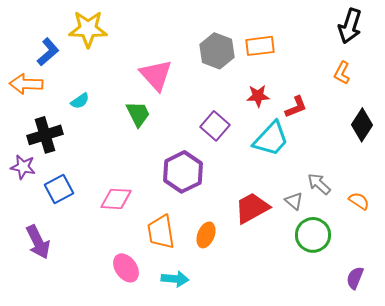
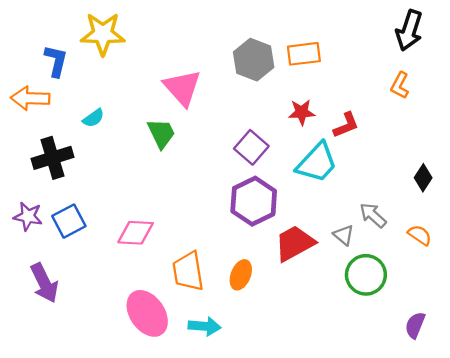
blue L-shape: (48, 52) -> (56, 61), turned -36
black diamond: (362, 125) -> (423, 178), moved, size x0.7
purple star: (23, 167) -> (28, 216), moved
purple hexagon: (183, 172) -> (254, 201), moved
pink ellipse: (126, 268) -> (147, 313), size x1.4

